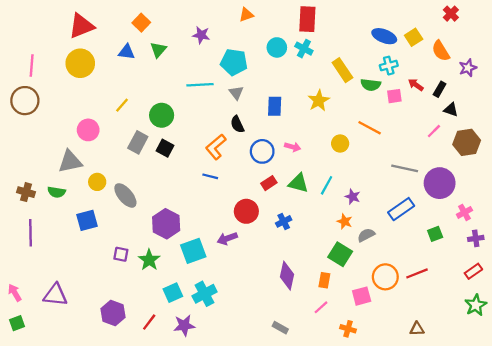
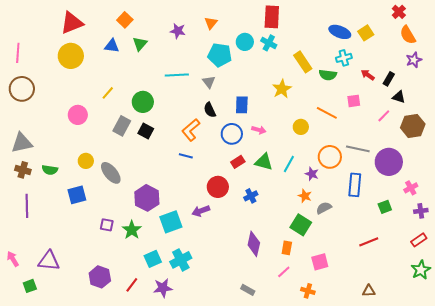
orange triangle: (246, 15) -> (211, 23), moved, turned -32
orange semicircle: (441, 51) -> (408, 35), moved
cyan pentagon: (234, 62) -> (220, 55), moved
pink line: (32, 66) -> (18, 53), moved
pink square: (394, 96) -> (354, 101), moved
blue rectangle: (275, 106) -> (242, 105), moved
gray triangle: (70, 162) -> (22, 143), moved
blue rectangle: (401, 209) -> (355, 185), turned -50
orange circle: (385, 277) -> (330, 157), moved
green square: (17, 323) -> (30, 286), moved

